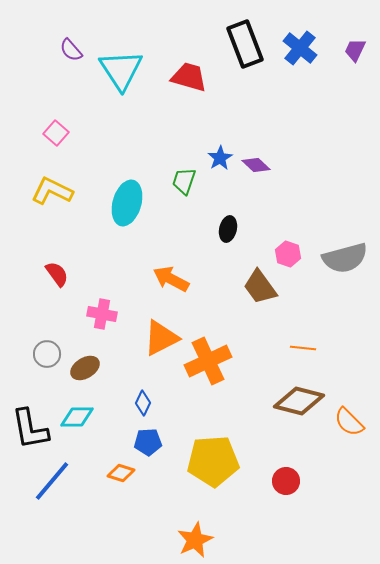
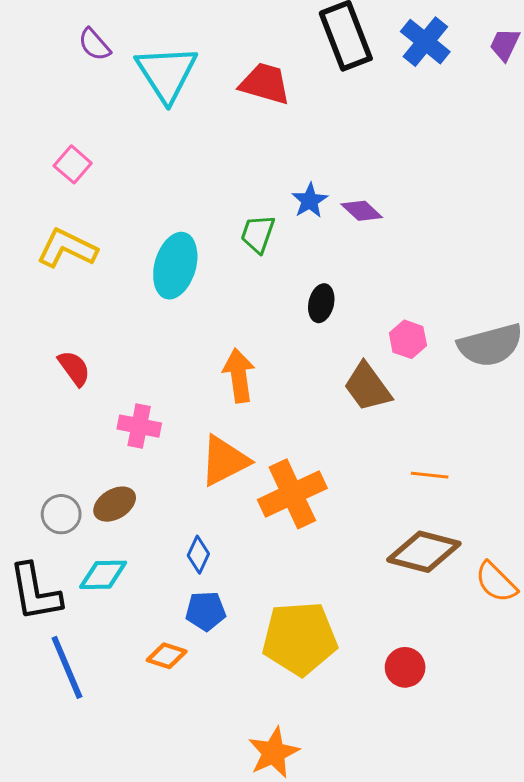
orange arrow: (171, 279) -> (239, 375), turned 54
gray circle: (47, 354) -> (61, 514), moved
blue line: (52, 481) -> (67, 667), turned -63

